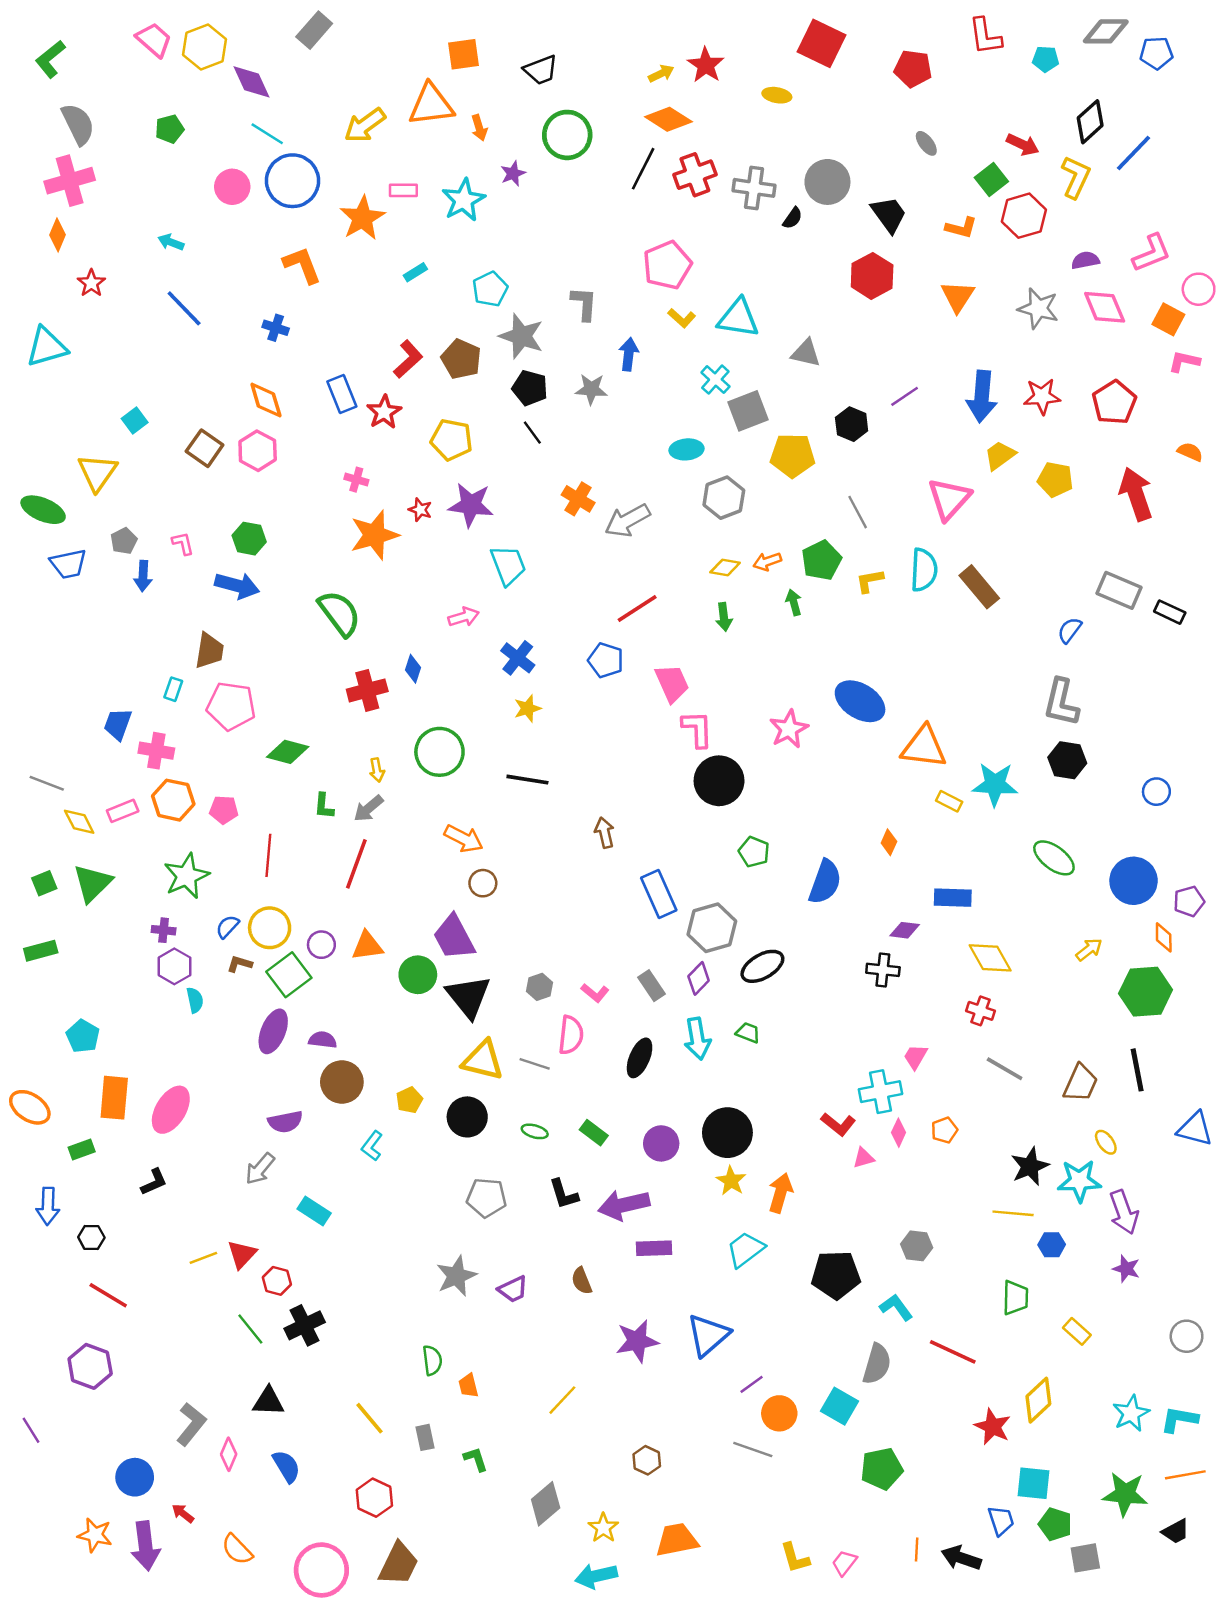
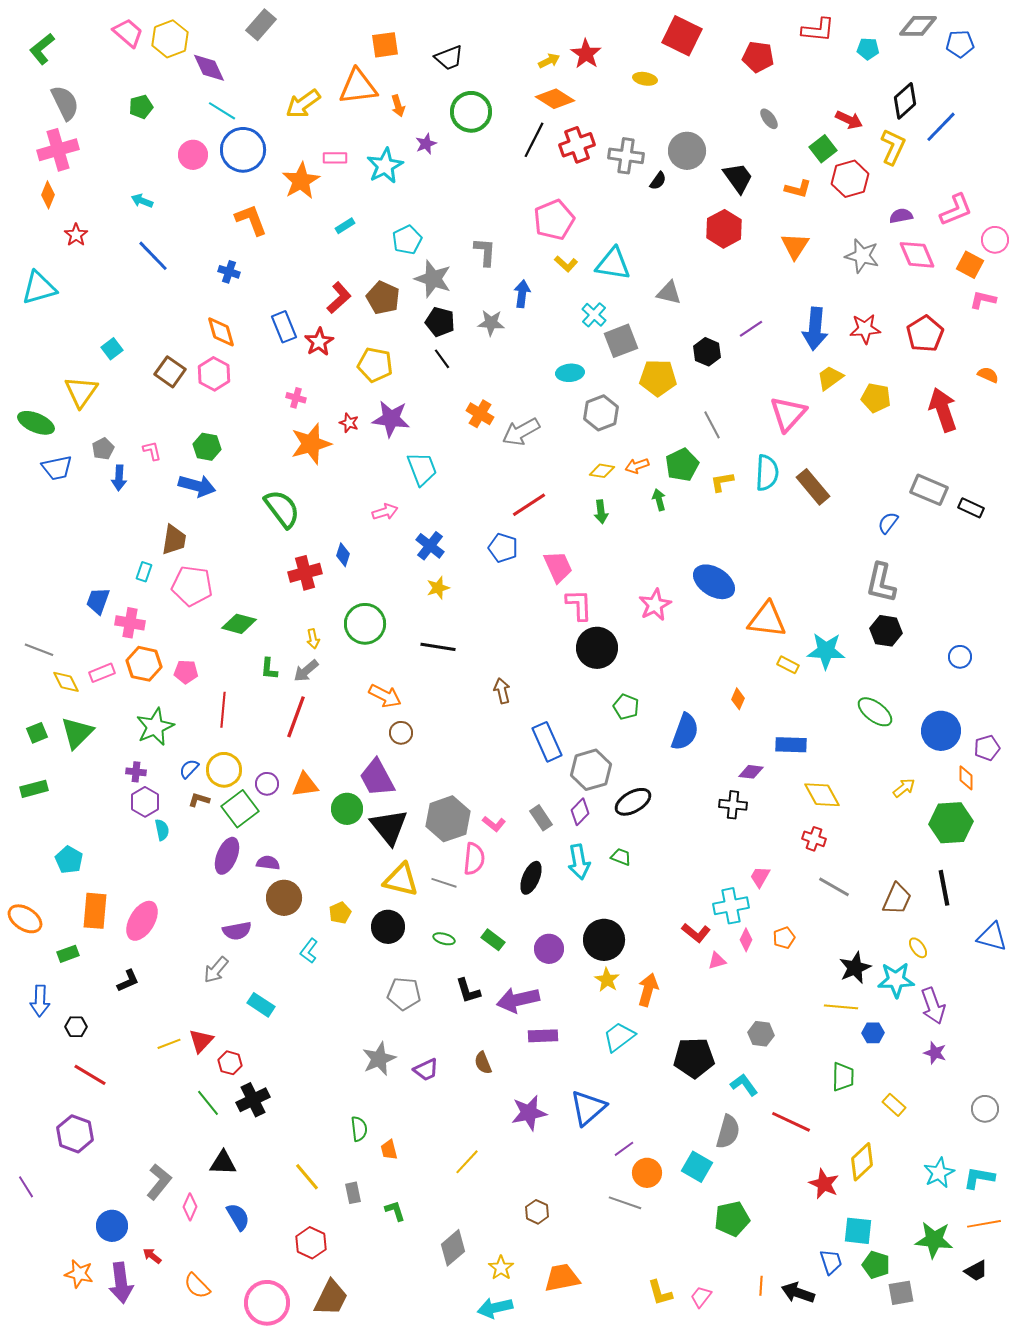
red L-shape: (985, 36) -> (818, 30), turned -76
gray hexagon: (540, 987) -> (448, 819), size x2.0

